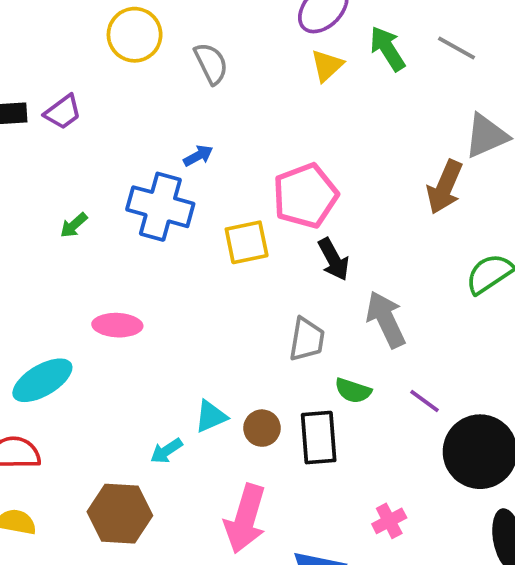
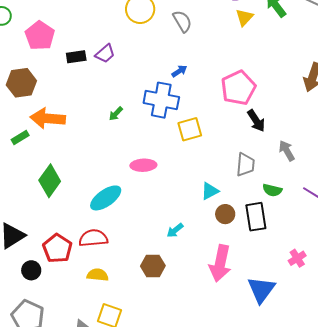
yellow square: (247, 242) -> (190, 129), moved
gray arrow: (386, 319) -> (287, 151), size x0.7
cyan triangle: (211, 416) -> (210, 191), moved
brown hexagon: (120, 514) -> (153, 266), size x0.7

